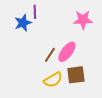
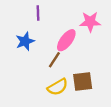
blue star: (23, 23) -> (25, 41), moved
pink ellipse: (67, 52) -> (66, 40), moved

